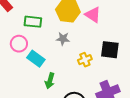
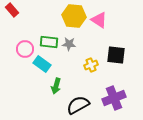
green rectangle: (33, 22) -> (49, 42), moved

